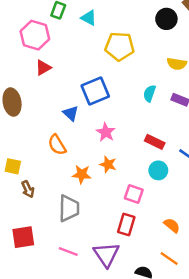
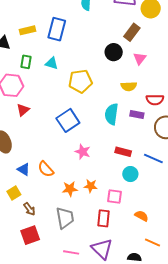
cyan semicircle: (149, 93) -> (112, 114), size x1.5
blue triangle: (71, 113) -> (24, 169), moved
orange star: (108, 164) -> (91, 186), moved
yellow square: (13, 166) -> (14, 193), turned -32
red rectangle: (126, 225) -> (103, 218), moved
orange semicircle: (172, 225) -> (142, 216), moved
red square: (23, 237) -> (30, 235), moved

